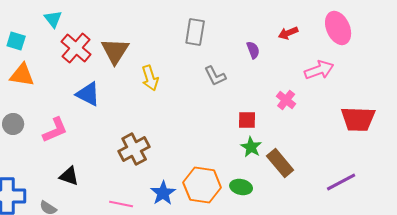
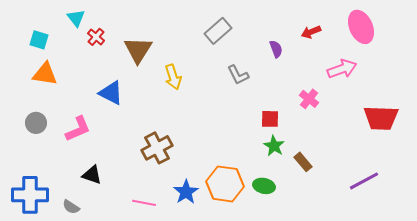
gray rectangle: (195, 32) -> (218, 31), turned 40
red cross: (76, 48) -> (96, 37), moved, size x0.6
brown rectangle: (280, 163) -> (303, 162), size x0.7

